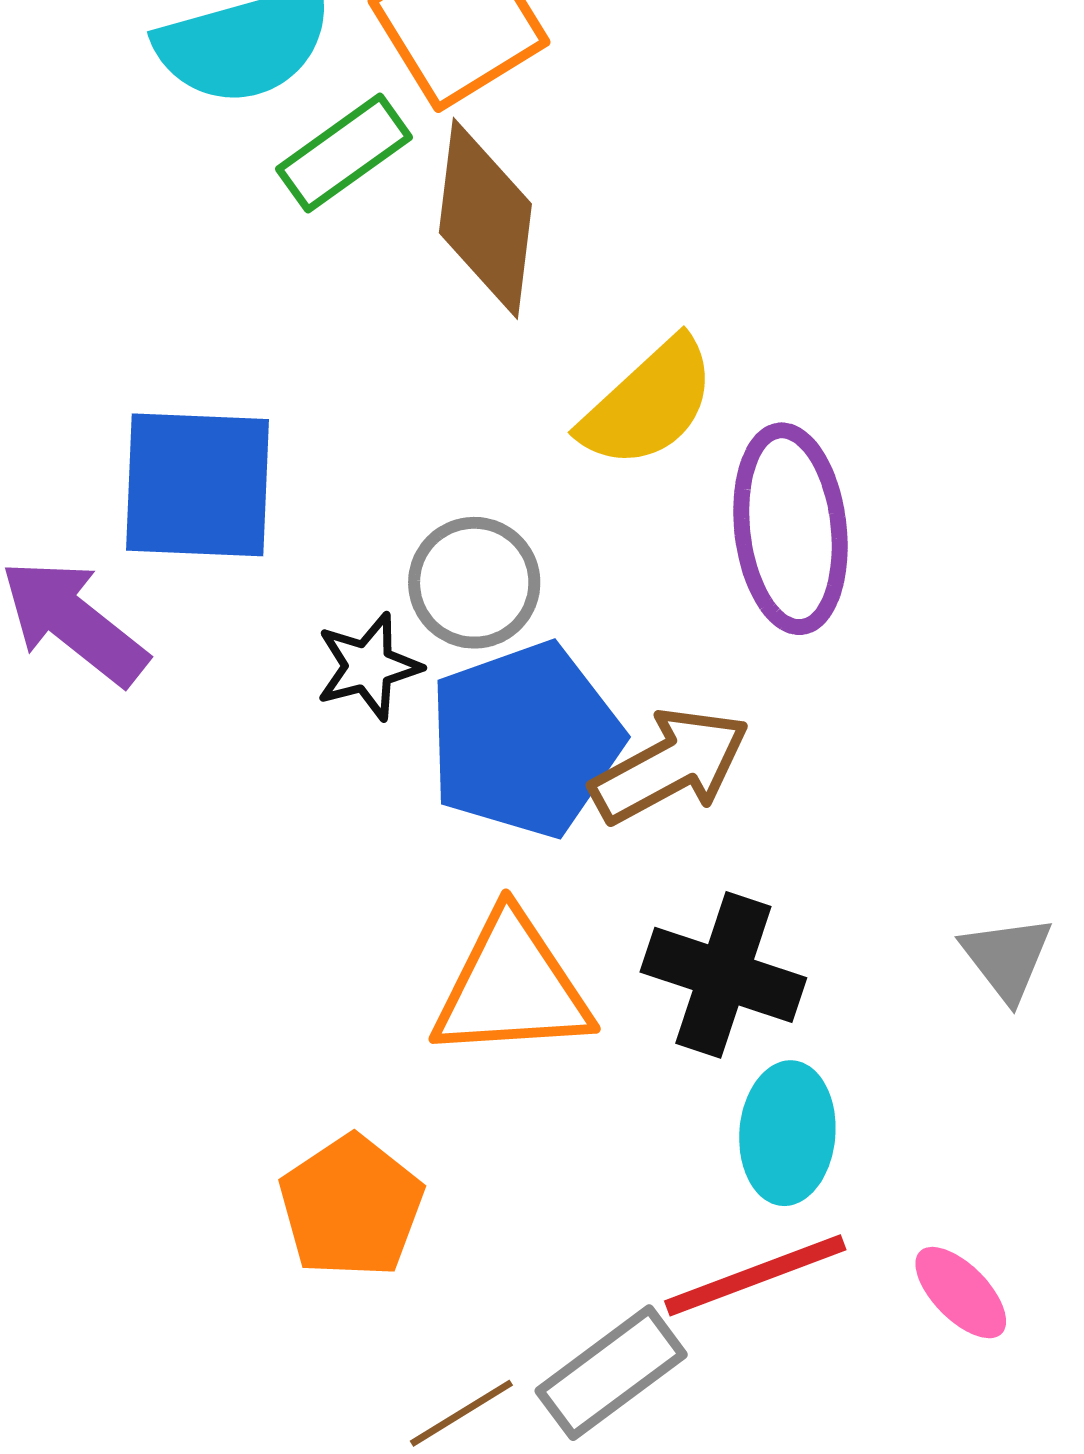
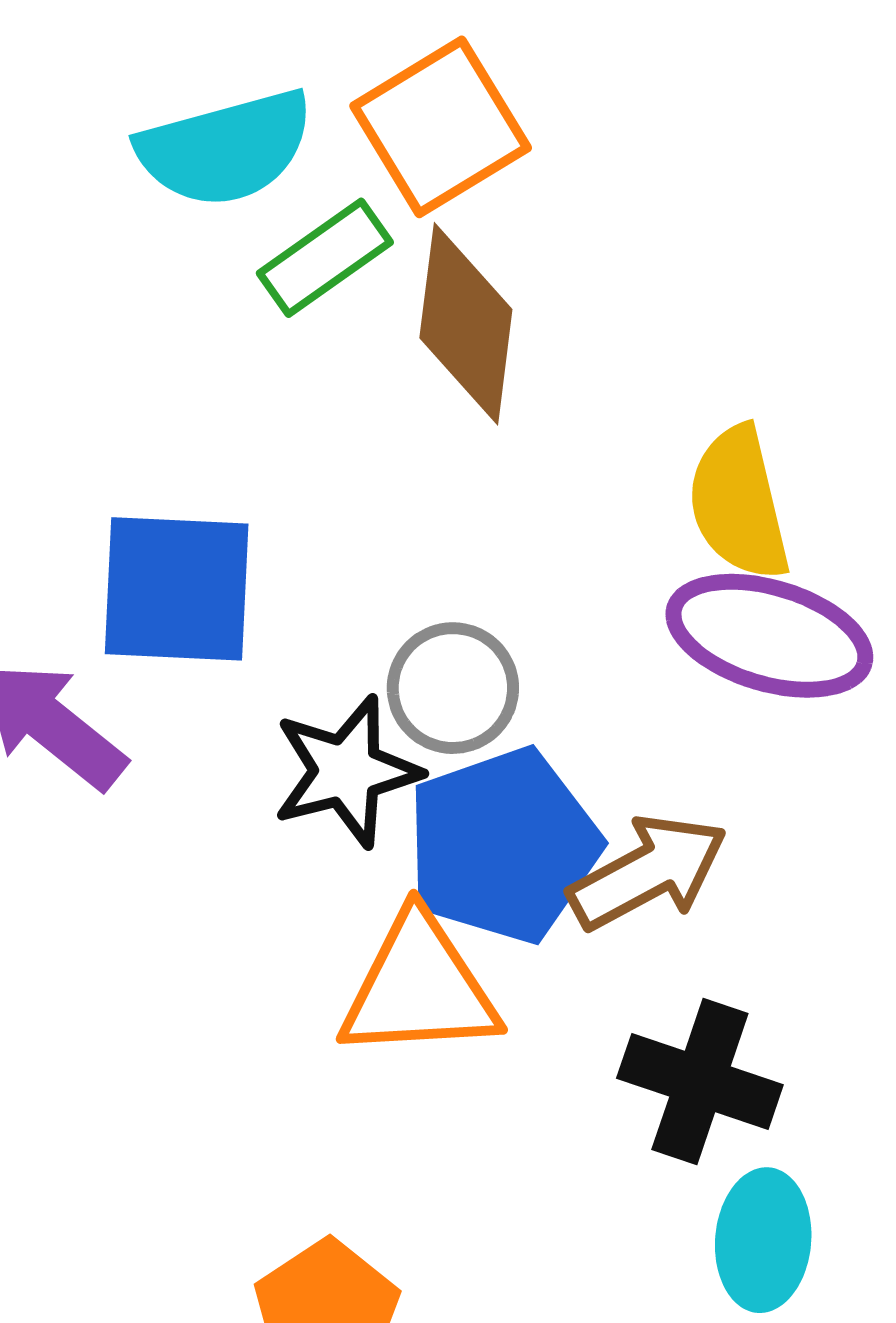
yellow semicircle: (648, 403) -> (739, 503), moved, turned 119
purple ellipse: (790, 529) -> (769, 636), turned -67
black star: (368, 667) -> (347, 771), size x1.4
orange triangle: (512, 987) -> (419, 988), moved

